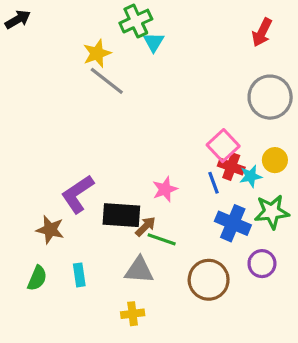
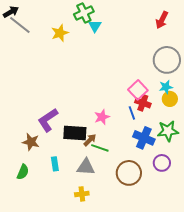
gray line: (107, 81) -> (20, 25), moved
cyan star: (251, 176) -> (166, 87), moved
cyan rectangle: (79, 275) -> (55, 164), moved

